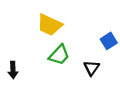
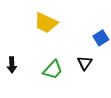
green trapezoid: (59, 55) -> (53, 70), moved

